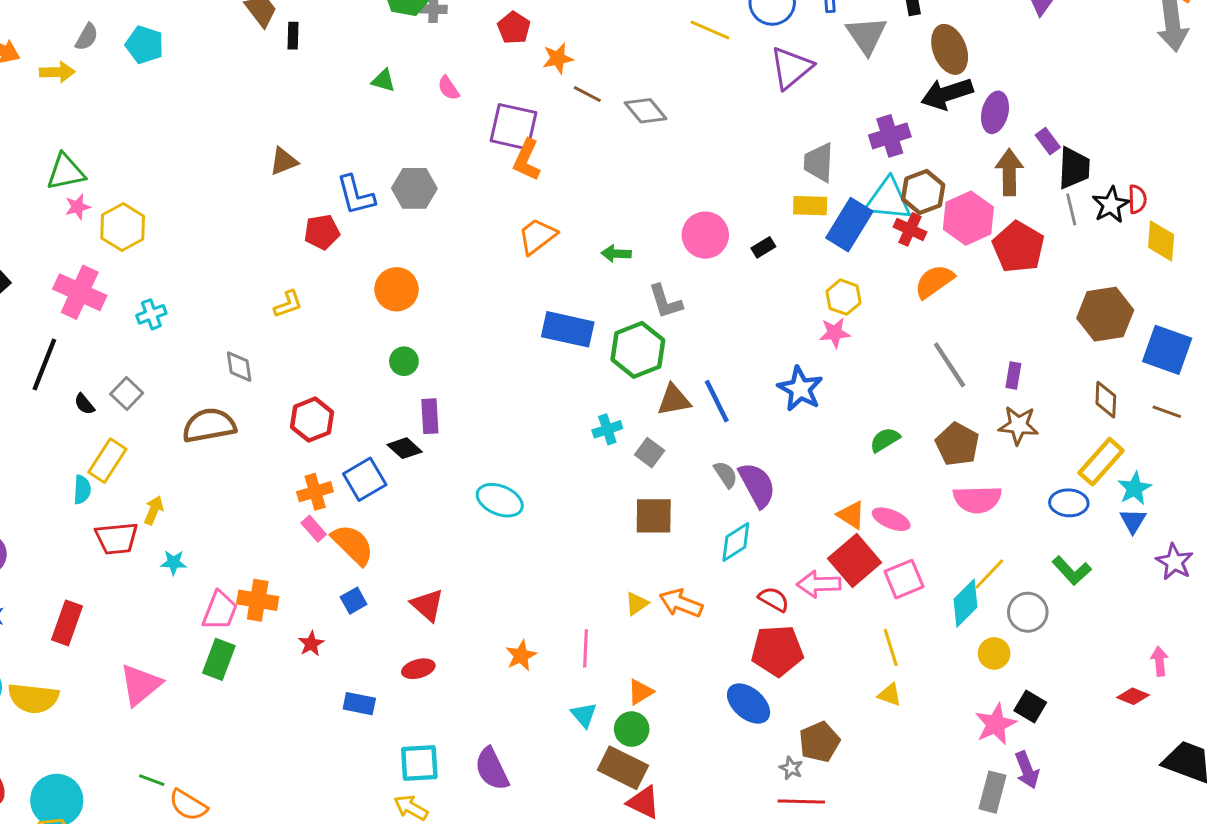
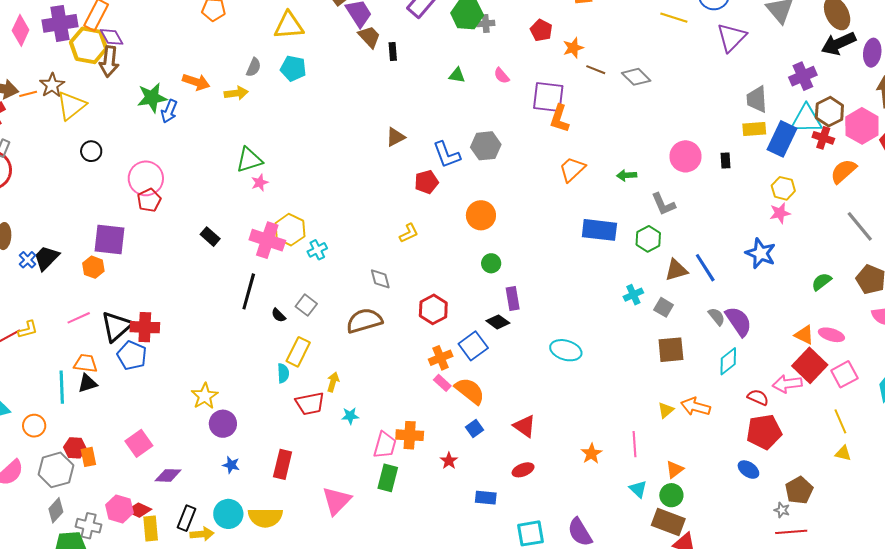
yellow hexagon: (123, 227) -> (290, 230), moved
black rectangle: (763, 247) -> (726, 161), turned -56
green hexagon: (638, 350) -> (648, 239), size x0.7
blue ellipse: (749, 704) -> (748, 470), size x0.7

